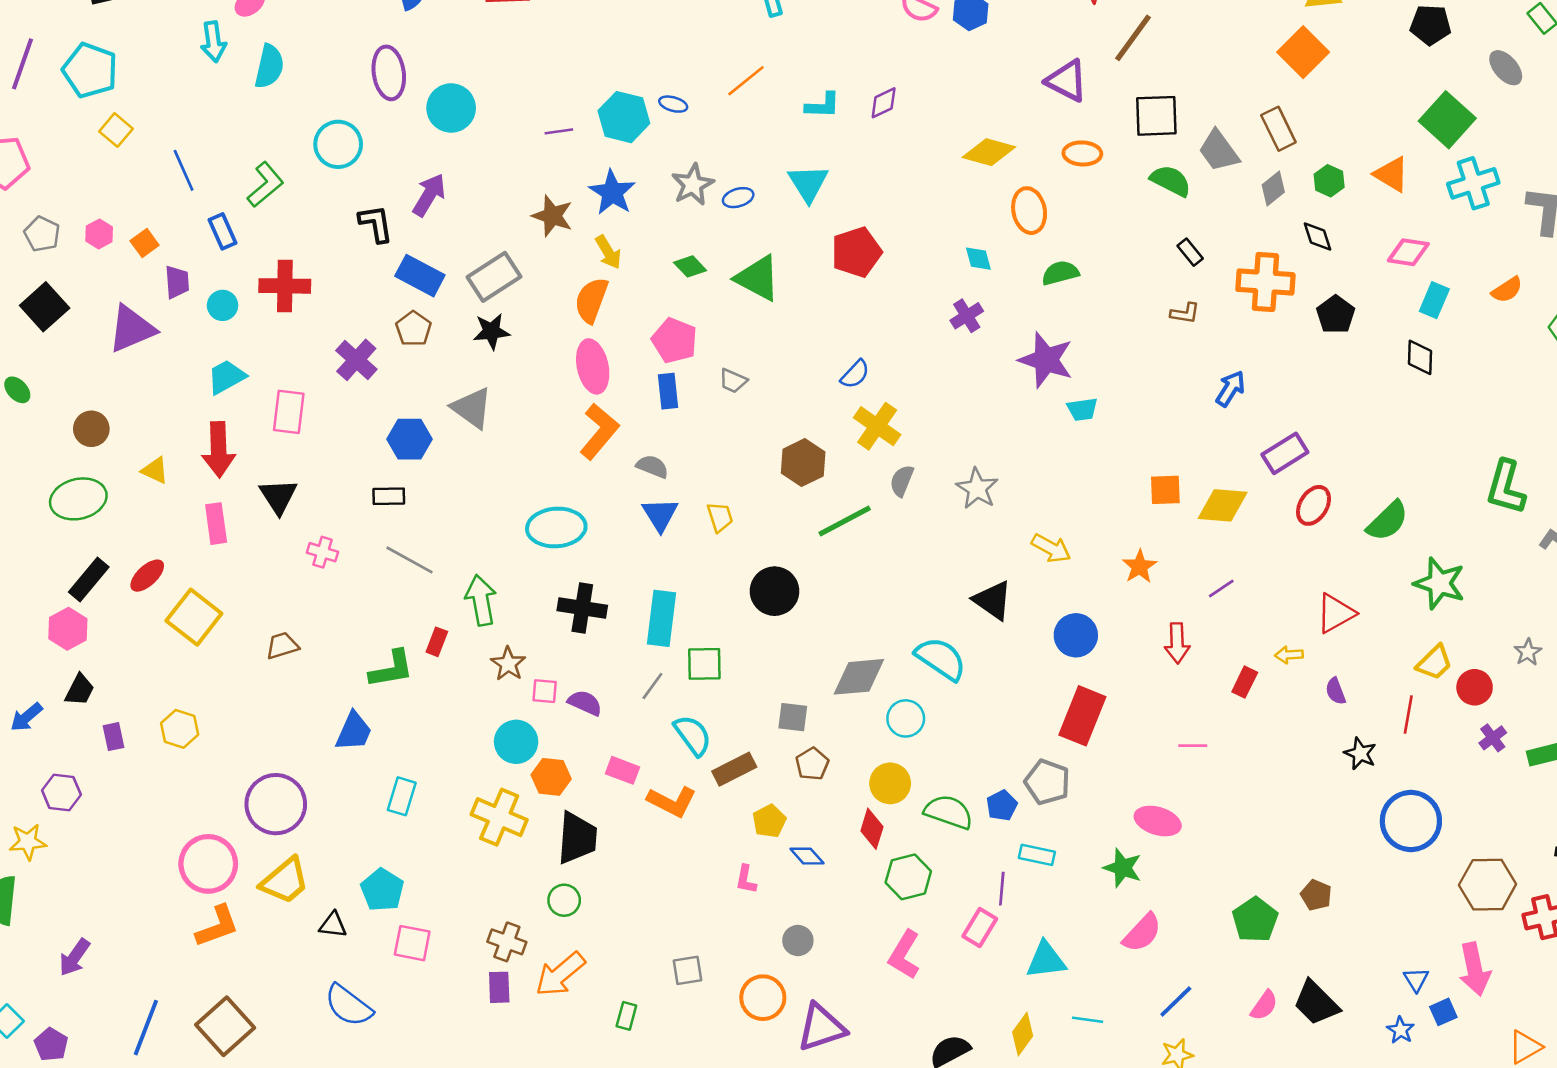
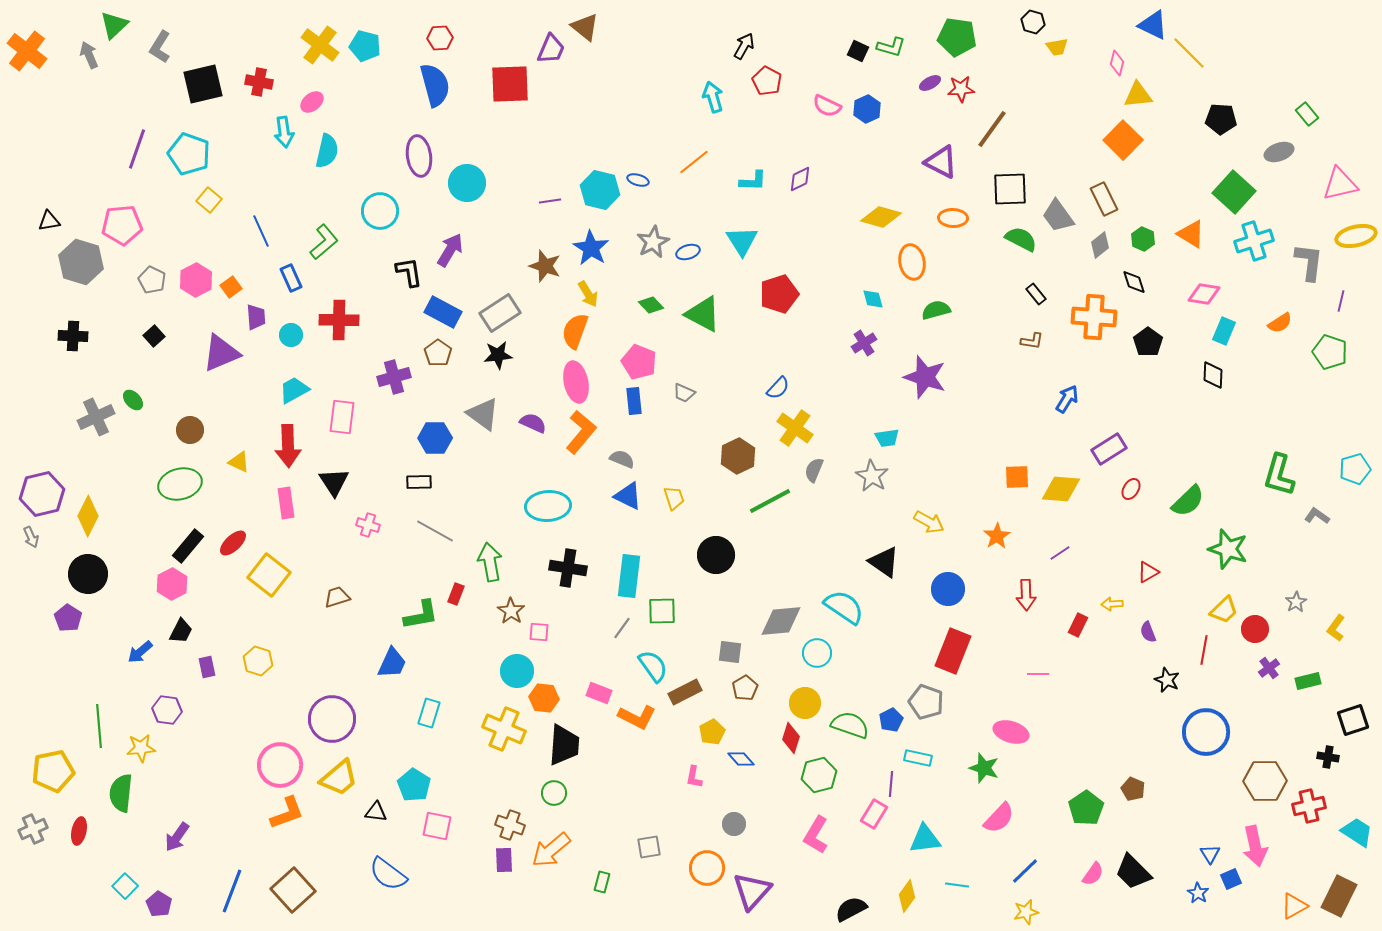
gray ellipse: (1506, 68) -> (1279, 152), turned -68
pink hexagon: (99, 234) -> (196, 280), size x1.5
black square: (45, 307) -> (154, 336), size x0.6
purple cross: (356, 360) -> (394, 377), turned 32
cyan trapezoid: (1082, 409) -> (887, 438), moved
red ellipse: (1314, 505) -> (1131, 489), size x0.7
blue triangle: (660, 515) -> (628, 496), turned -32
red triangle: (1336, 613) -> (1148, 572), size x0.7
purple semicircle: (585, 703) -> (533, 423), moved
purple triangle: (821, 1028) -> (752, 891), turned -30

